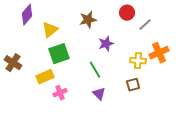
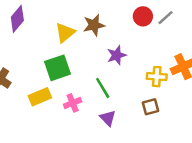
gray line: (145, 25) -> (166, 18), moved
yellow triangle: (50, 30) -> (65, 33), moved
pink cross: (60, 93) -> (73, 103), moved

